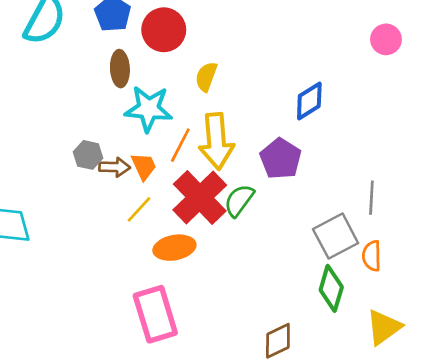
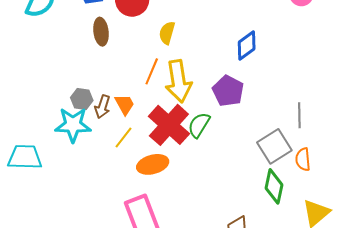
cyan star: (149, 109) -> (73, 125), moved
orange line: (180, 145) -> (152, 71), moved
brown arrow: (115, 167) -> (103, 107), turned 110

